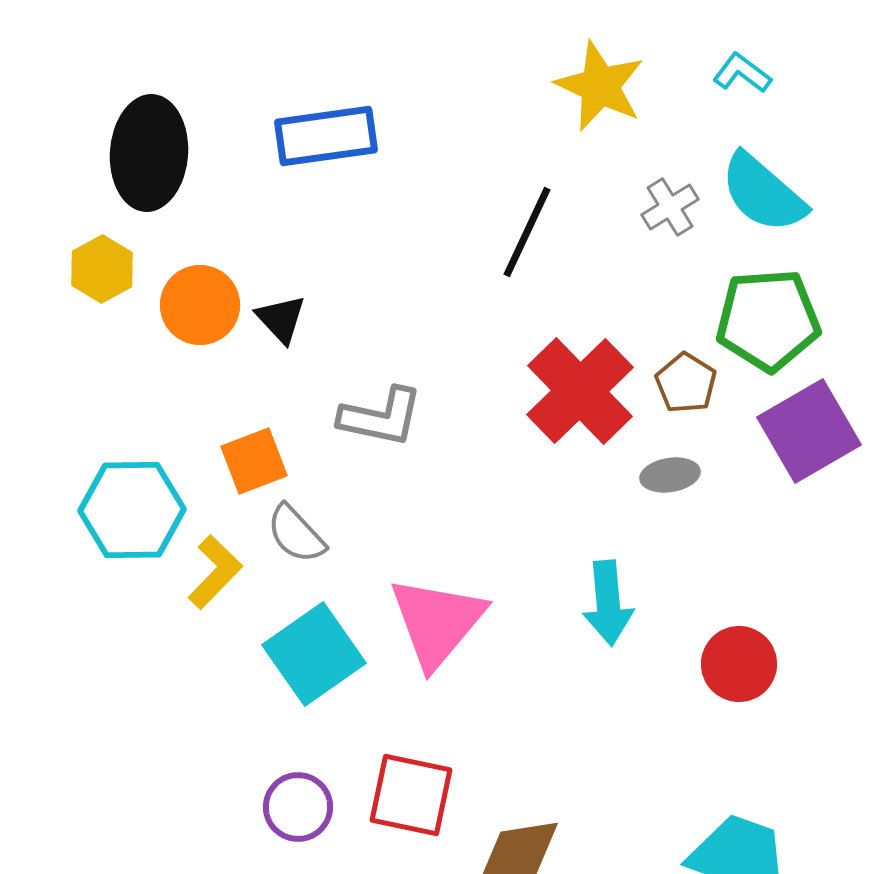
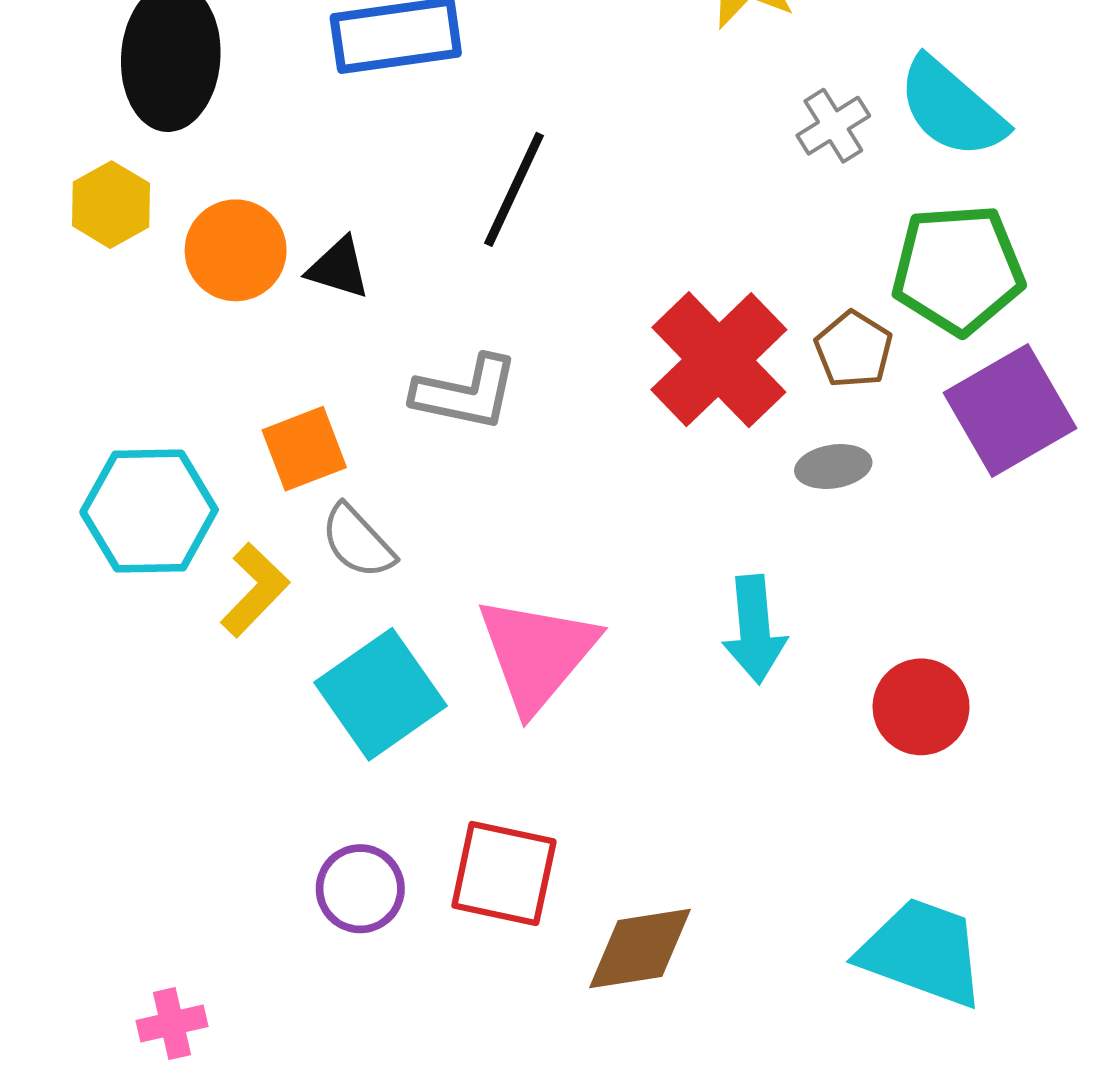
black line: (527, 232) -> (514, 189), moved
black triangle: (281, 319) -> (339, 268), turned -30

